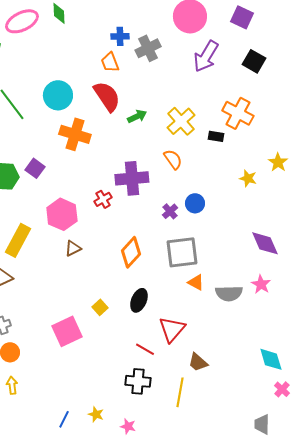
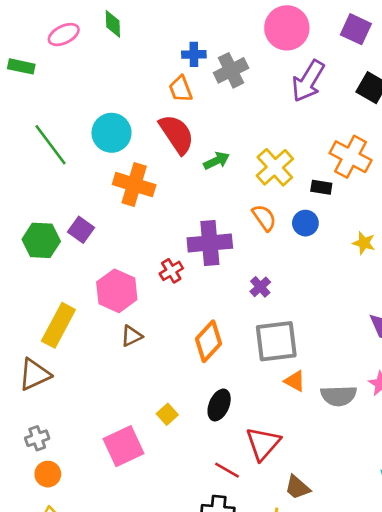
pink ellipse: (22, 21) -> (64, 35), size x0.7
blue circle: (195, 203) -> (305, 223), moved

